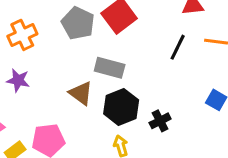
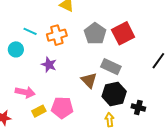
black cross: (160, 121) -> (138, 108), turned 32

